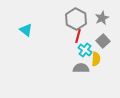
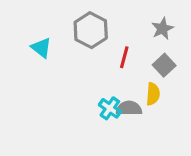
gray hexagon: (76, 19) -> (91, 30), moved
cyan cross: (85, 50) -> (110, 108), moved

